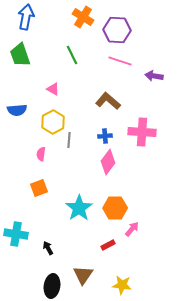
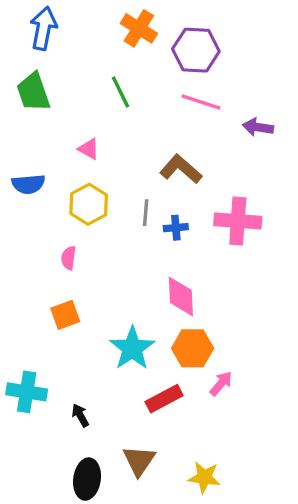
gray line: (69, 140) -> (146, 213), moved
pink diamond: (108, 162) -> (181, 296), moved, turned -40
red rectangle: (108, 245) -> (164, 399), moved, size x1.5

